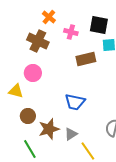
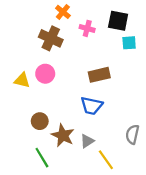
brown rectangle: (86, 59) -> (99, 75), moved
yellow triangle: (16, 91) -> (22, 80), moved
brown star: (49, 129) -> (63, 135), turned -30

